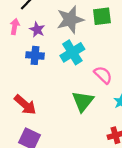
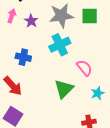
blue cross: (35, 55) -> (23, 57), moved

